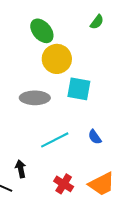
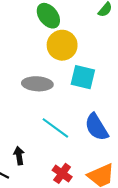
blue semicircle: (95, 137) -> (97, 127), size x1.8
cyan line: (55, 140) -> (55, 128), turned 60

